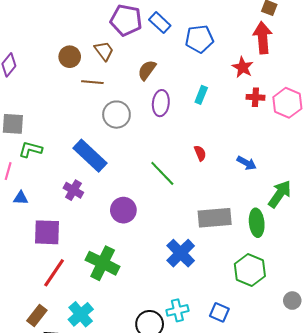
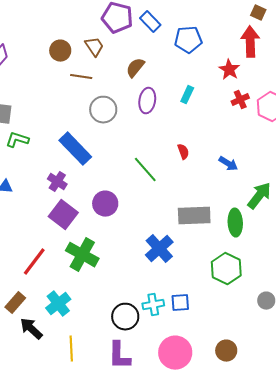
red cross: (255, 97) -> (240, 100), turned -30
purple square: (47, 232) -> (63, 215), moved, turned 32
blue square: (219, 312) -> (180, 303), moved, turned -30

